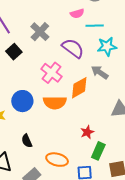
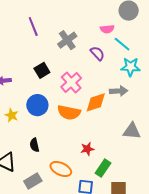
cyan line: (95, 26) -> (122, 44), turned 30
purple semicircle: (73, 48) -> (97, 53), moved, size x0.7
black square: (14, 52) -> (42, 70), moved
gray arrow: (100, 72) -> (119, 91), turned 132
red star: (87, 132) -> (87, 149), moved

